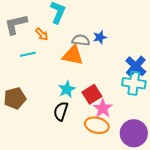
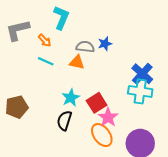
cyan line: (28, 54) -> (46, 61), moved, turned 35
orange triangle: (73, 55) -> (77, 62), size x0.7
orange ellipse: (97, 125) -> (102, 135), turned 40

